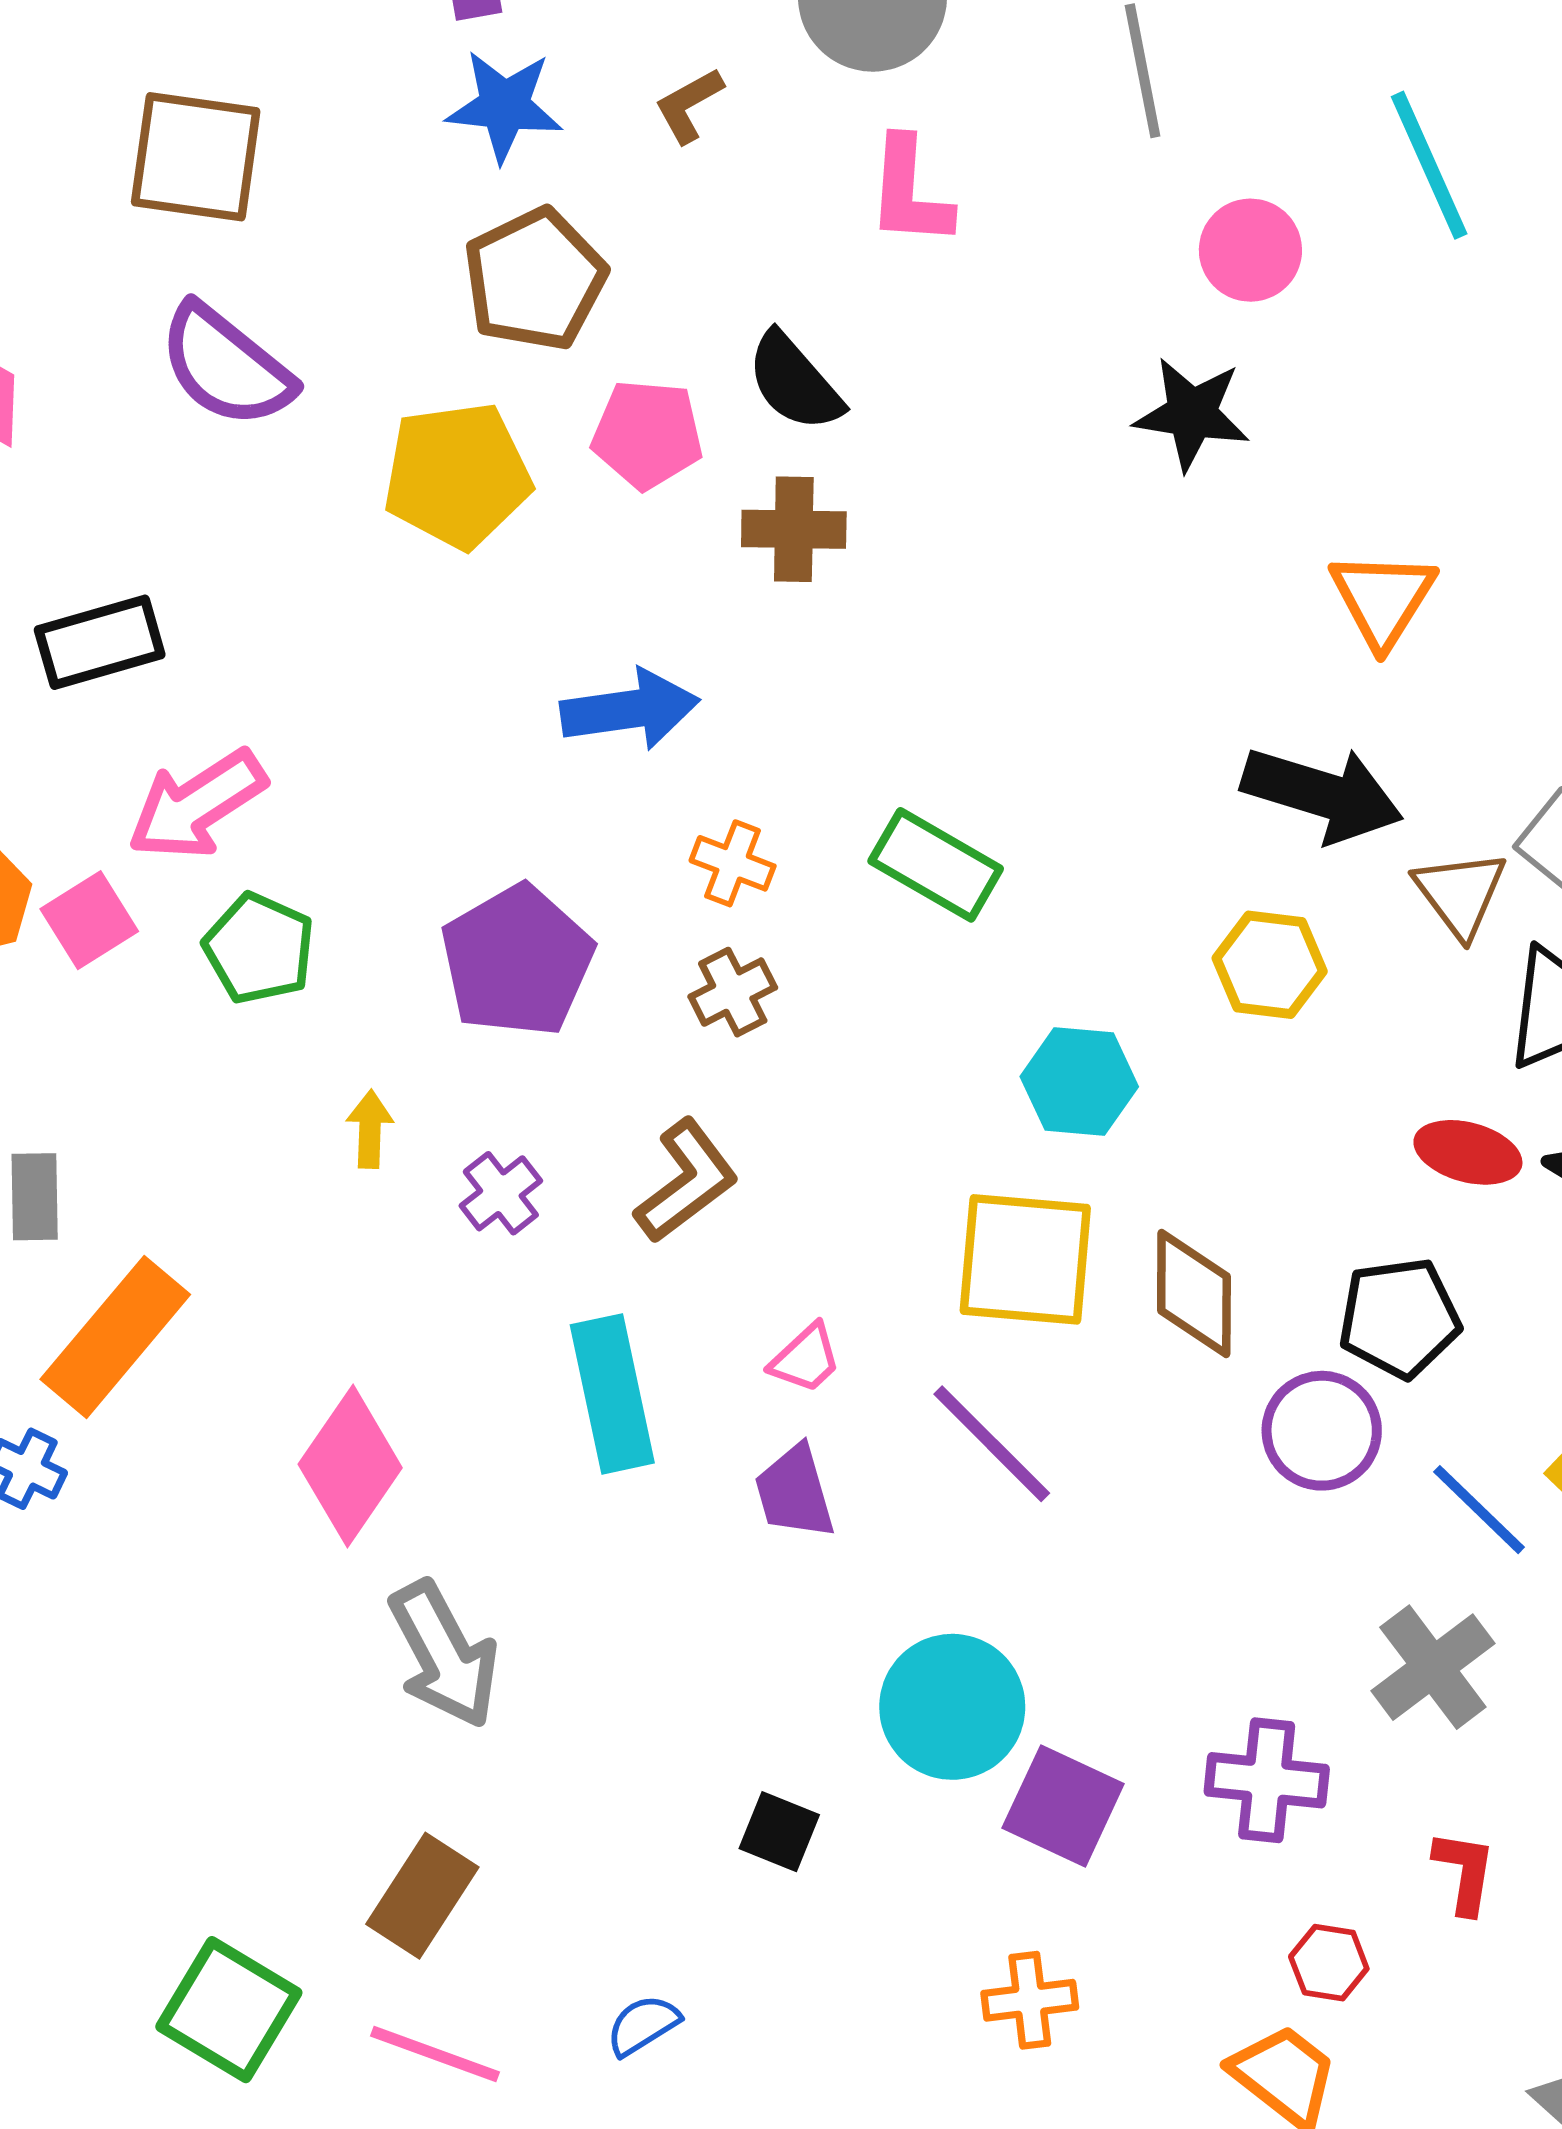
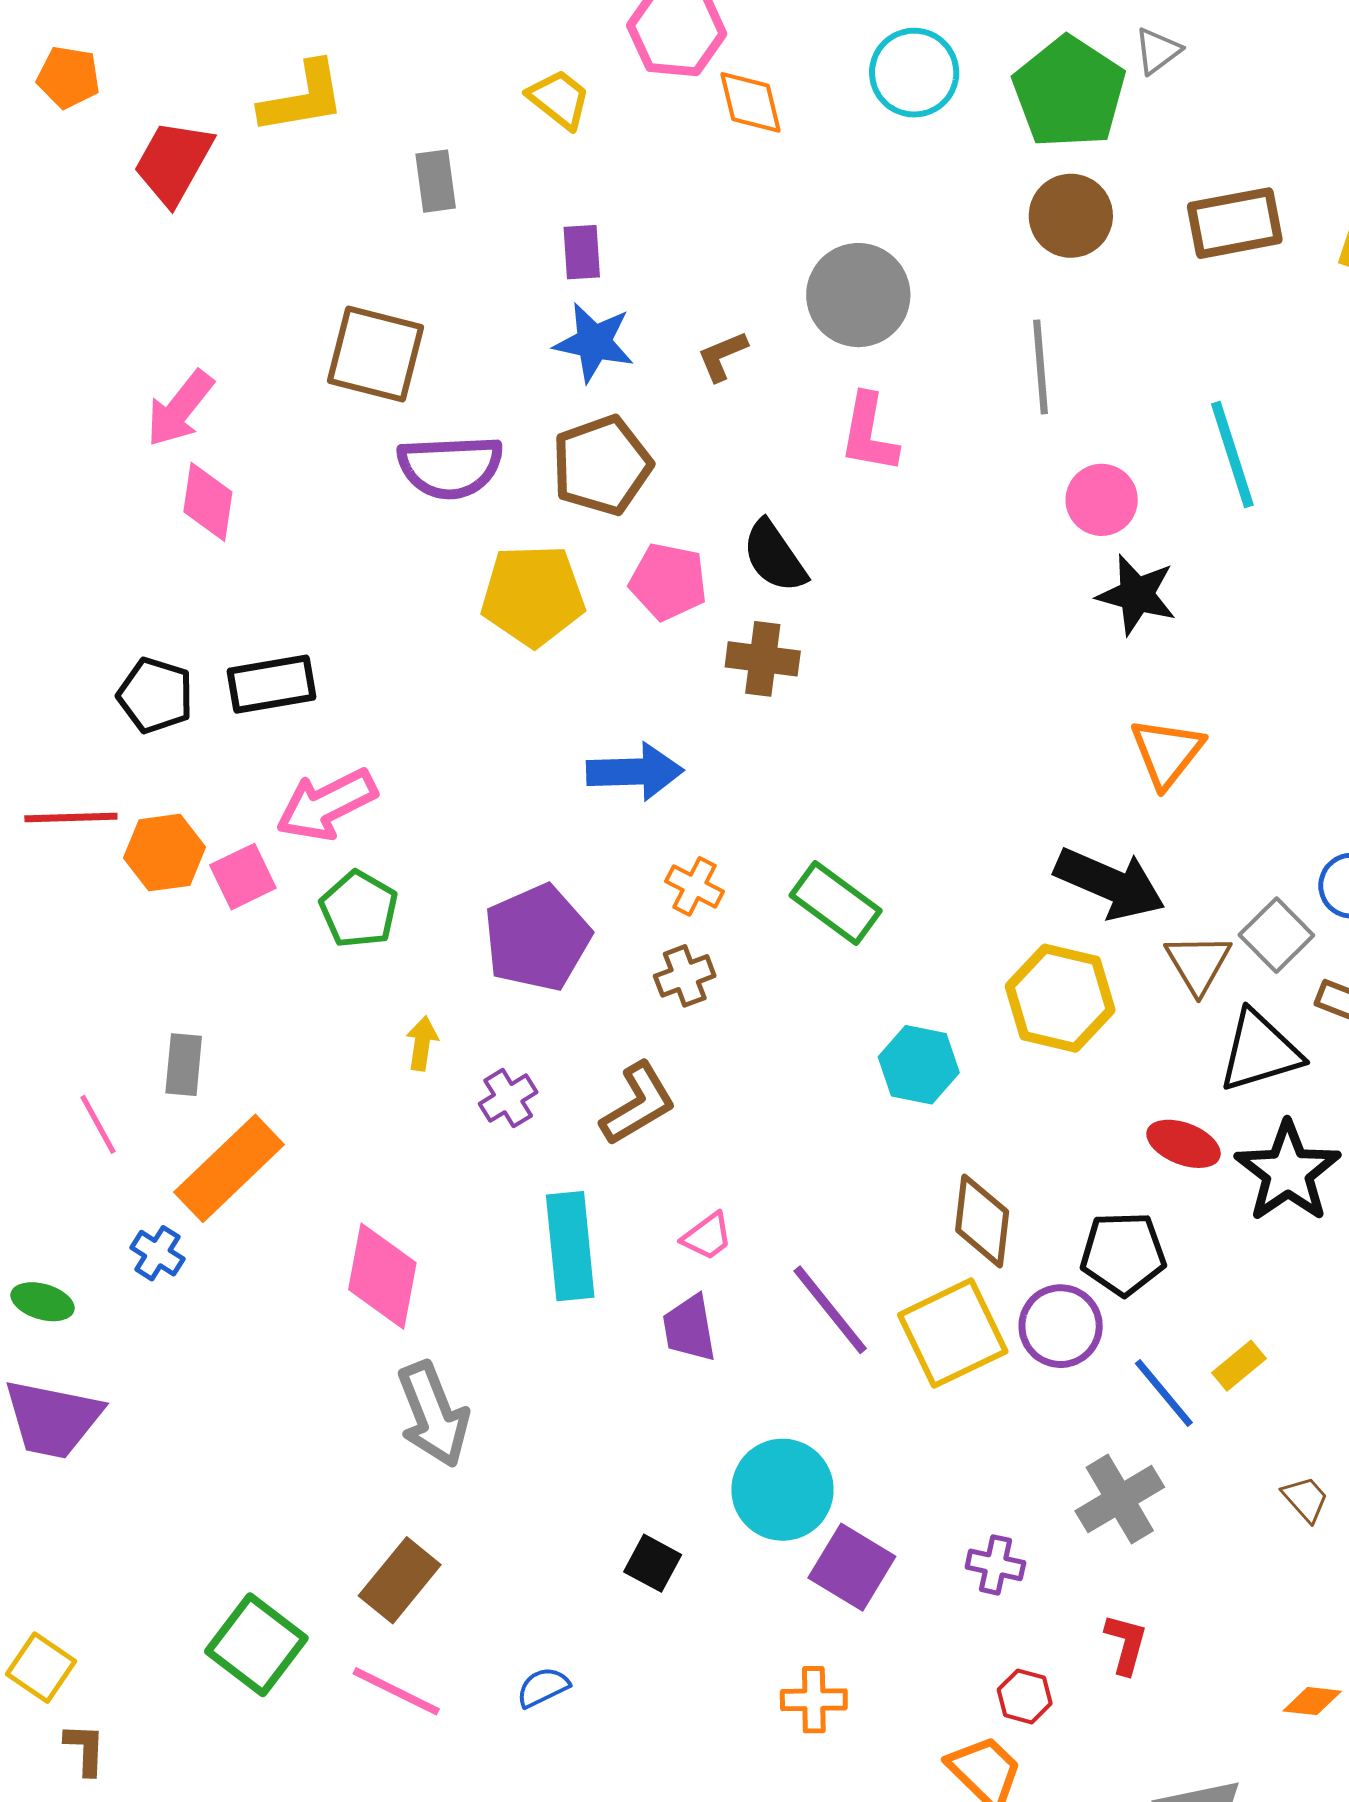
purple semicircle: (226, 366) -> (450, 467), moved, turned -48
black star: (1192, 414) -> (1137, 595), moved
yellow hexagon: (1270, 965) -> (1060, 998), size x1.4
yellow square: (1025, 1259) -> (953, 1333), moved, turned -37
pink diamond: (350, 1466) -> (382, 1276), turned -30
purple cross: (1267, 1780) -> (995, 1565), size x0.7

